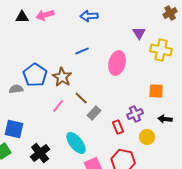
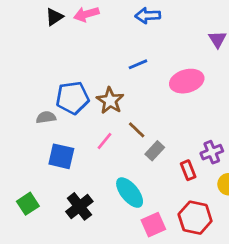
black triangle: (22, 17) -> (54, 17), turned -32
pink ellipse: (117, 63) -> (187, 81), turned 60
blue pentagon: (35, 75) -> (72, 98), turned 30
blue square: (14, 129) -> (61, 156), moved

